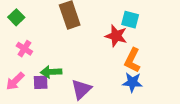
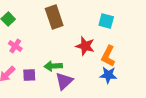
red star: (116, 36) -> (85, 46), moved
green arrow: (51, 72) -> (53, 66), moved

